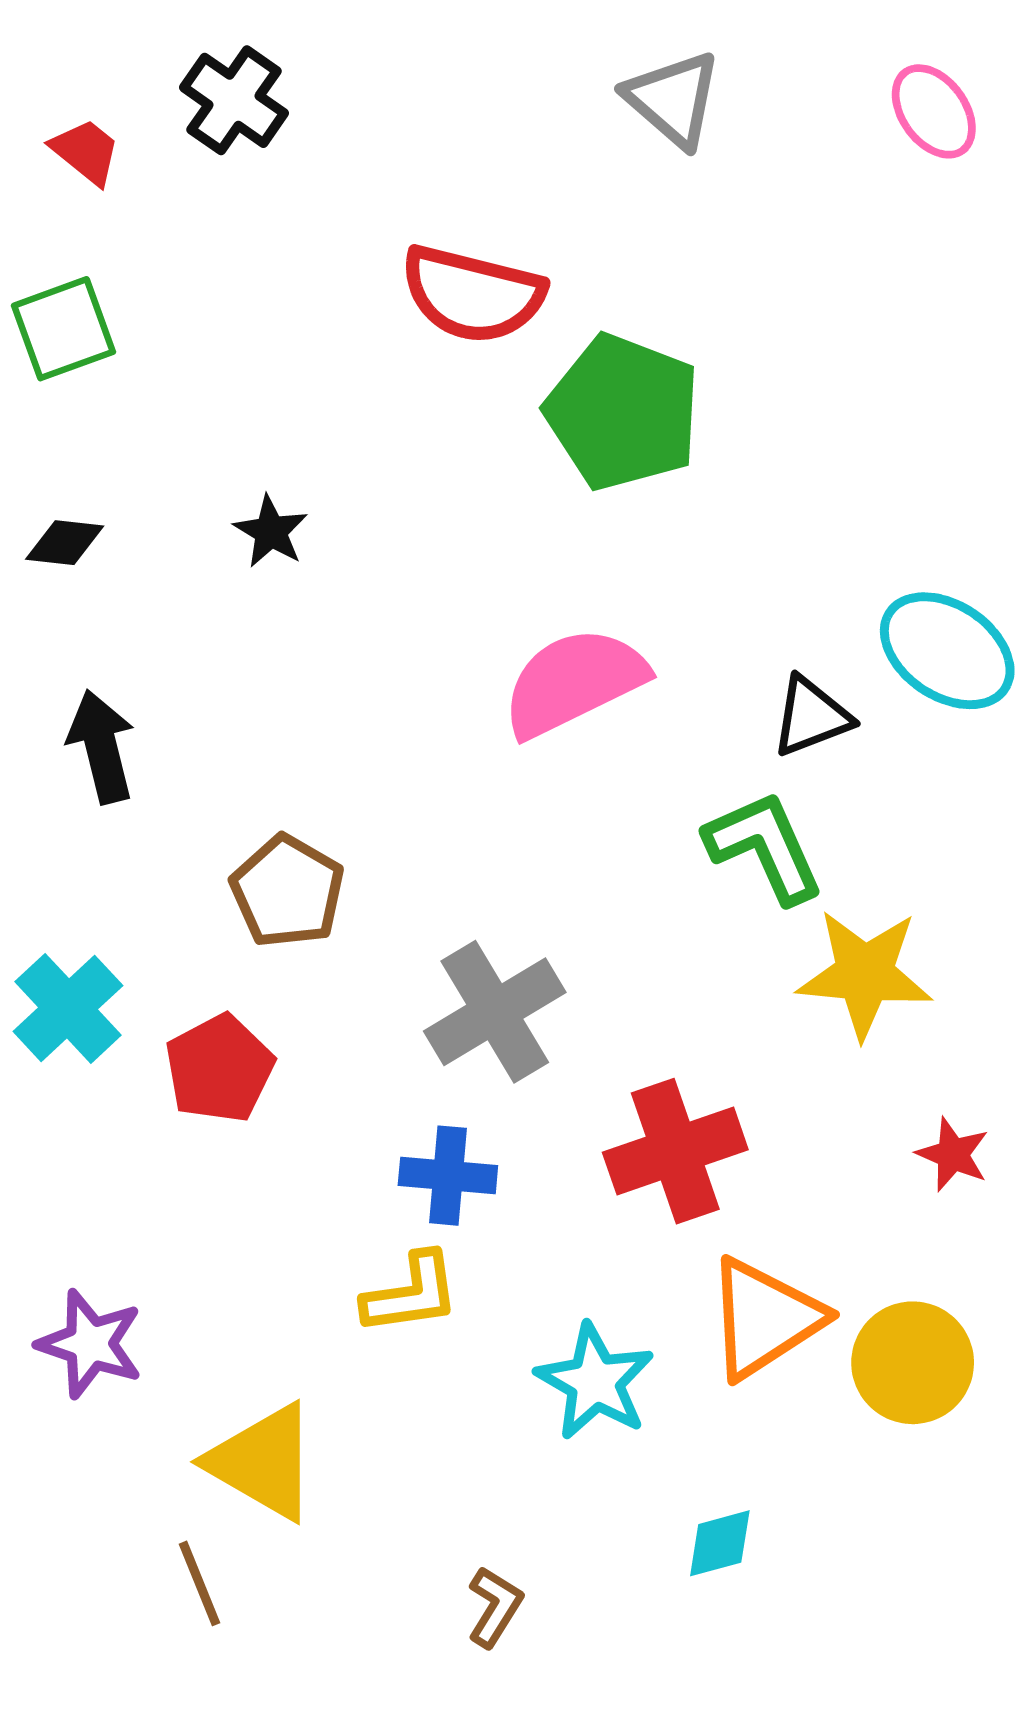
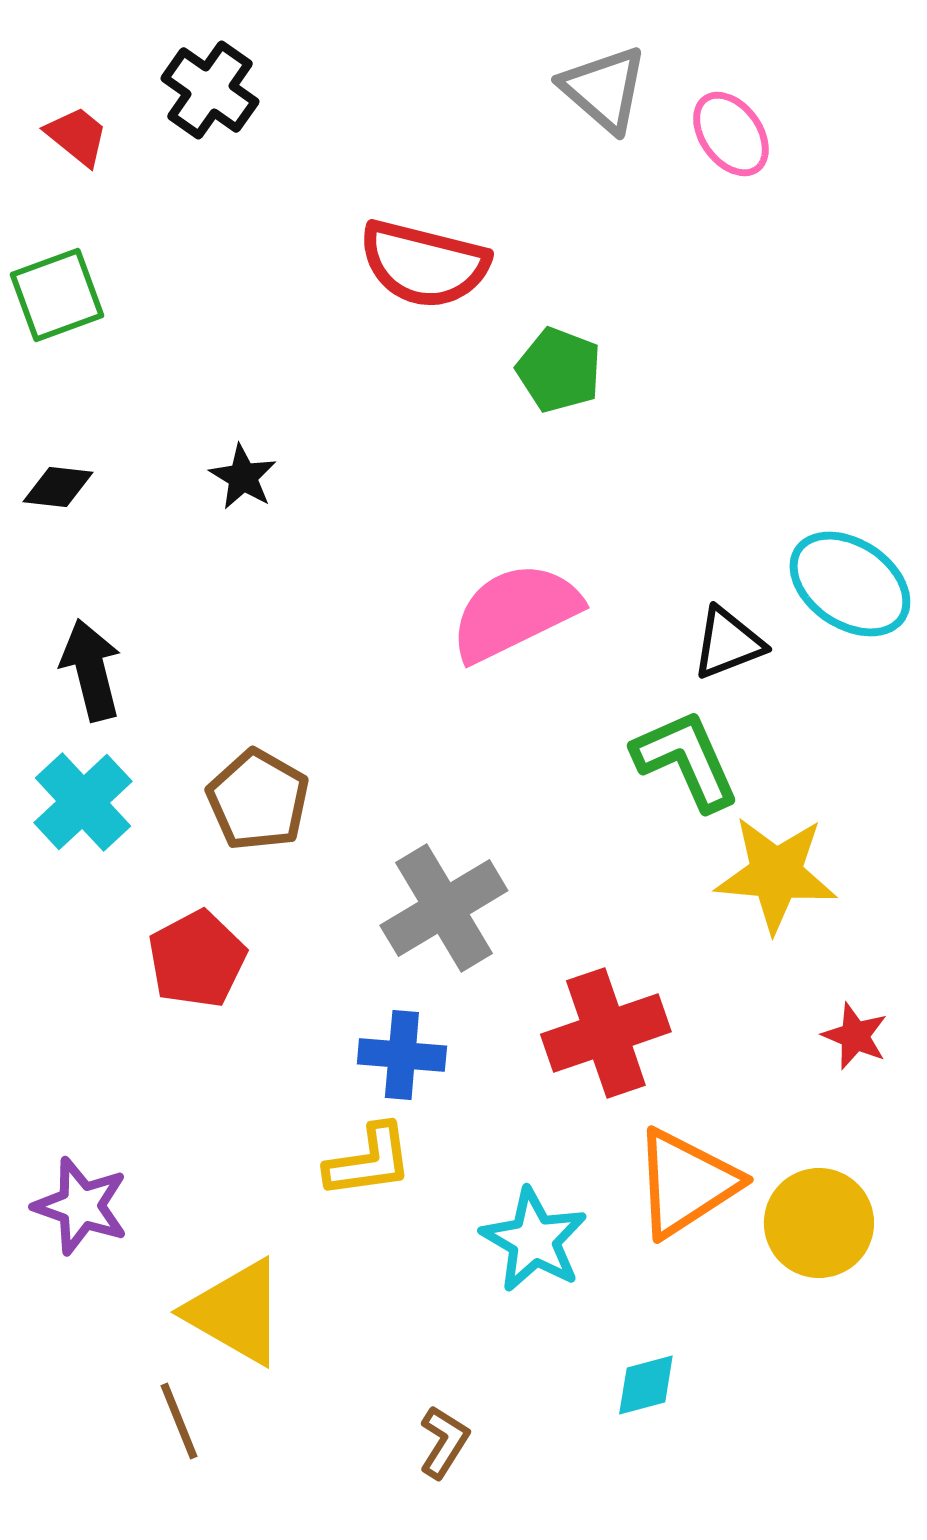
pink ellipse: (934, 111) -> (731, 134), moved
green pentagon: (623, 412) -> (559, 370), size x0.6
cyan cross: (68, 1008) -> (83, 802), moved

